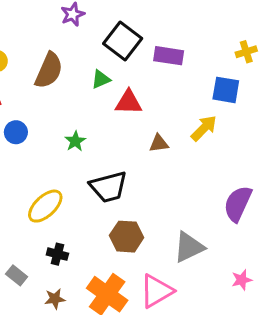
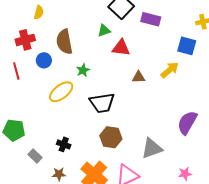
brown semicircle: (49, 70) -> (64, 42), moved, turned 140
yellow ellipse: (45, 206) -> (61, 92), moved

